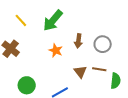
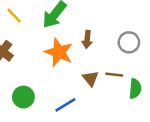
gray circle: (103, 44) -> (129, 42), moved
orange star: (56, 50) -> (59, 52), size x1.6

